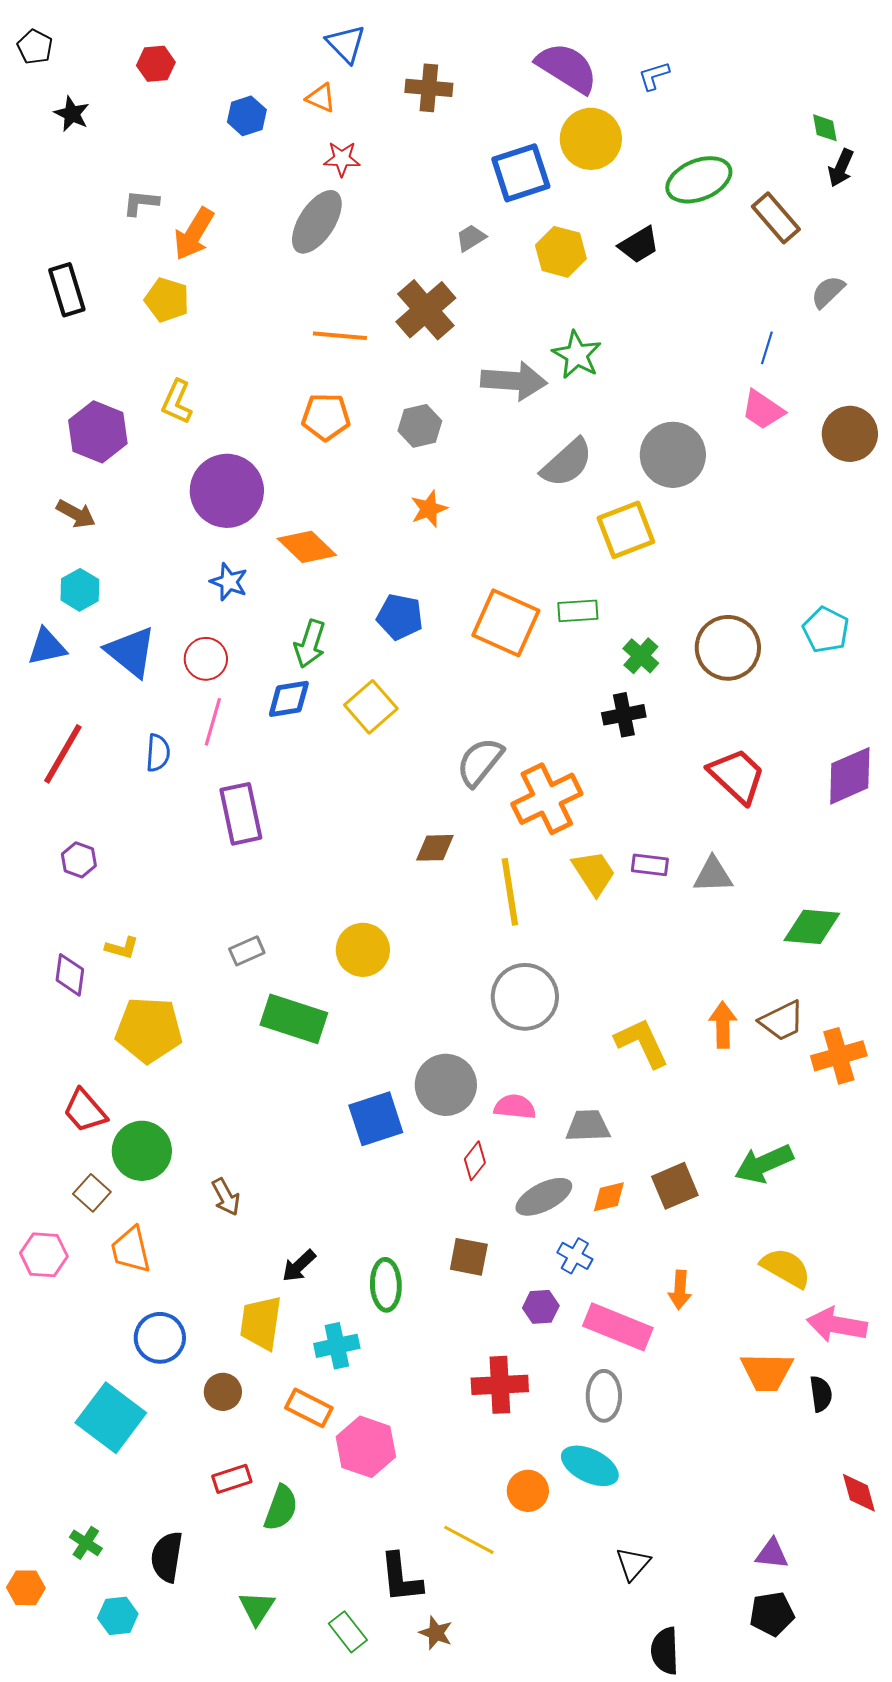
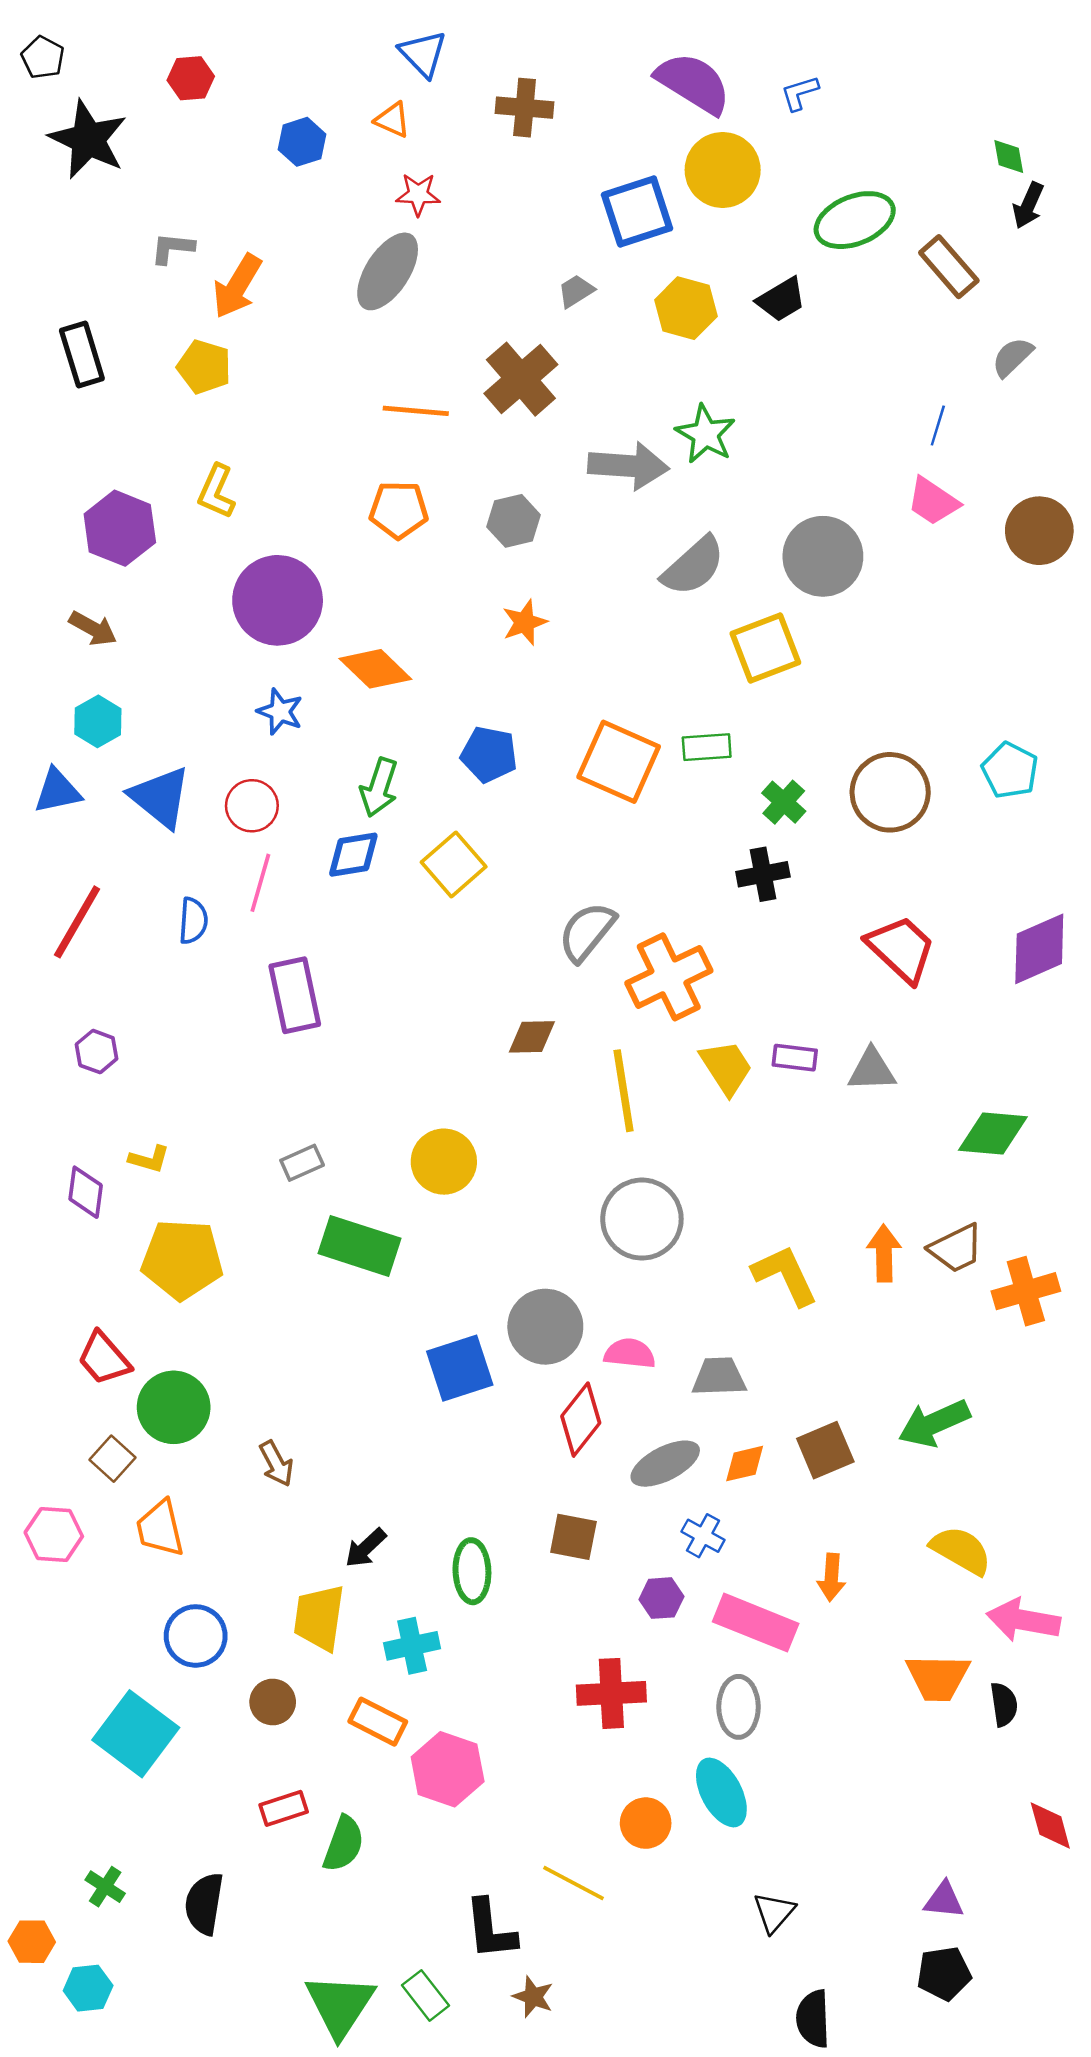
black star: (72, 114) -> (88, 139), size x1.8
red diamond: (475, 1161) -> (581, 1420), size x1.5
cyan ellipse: (590, 1466) -> (721, 1792), turned 36
green triangle: (257, 1608) -> (340, 2005), moved, size x1.6
cyan hexagon: (118, 1616) -> (88, 1988), moved

